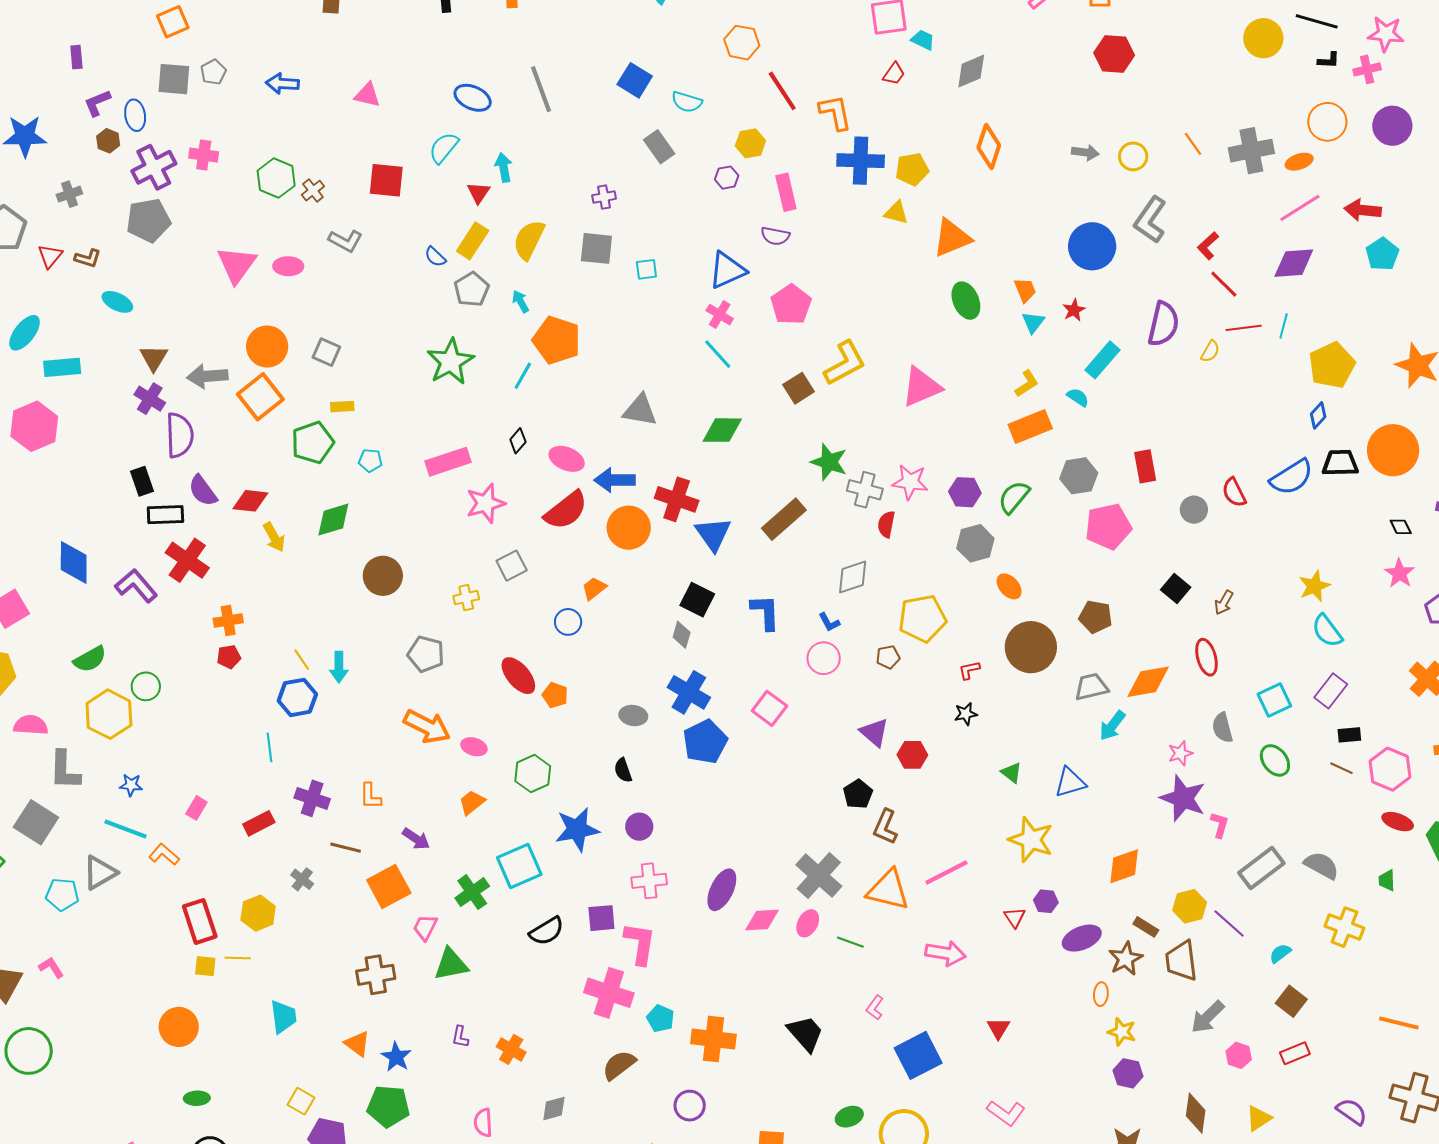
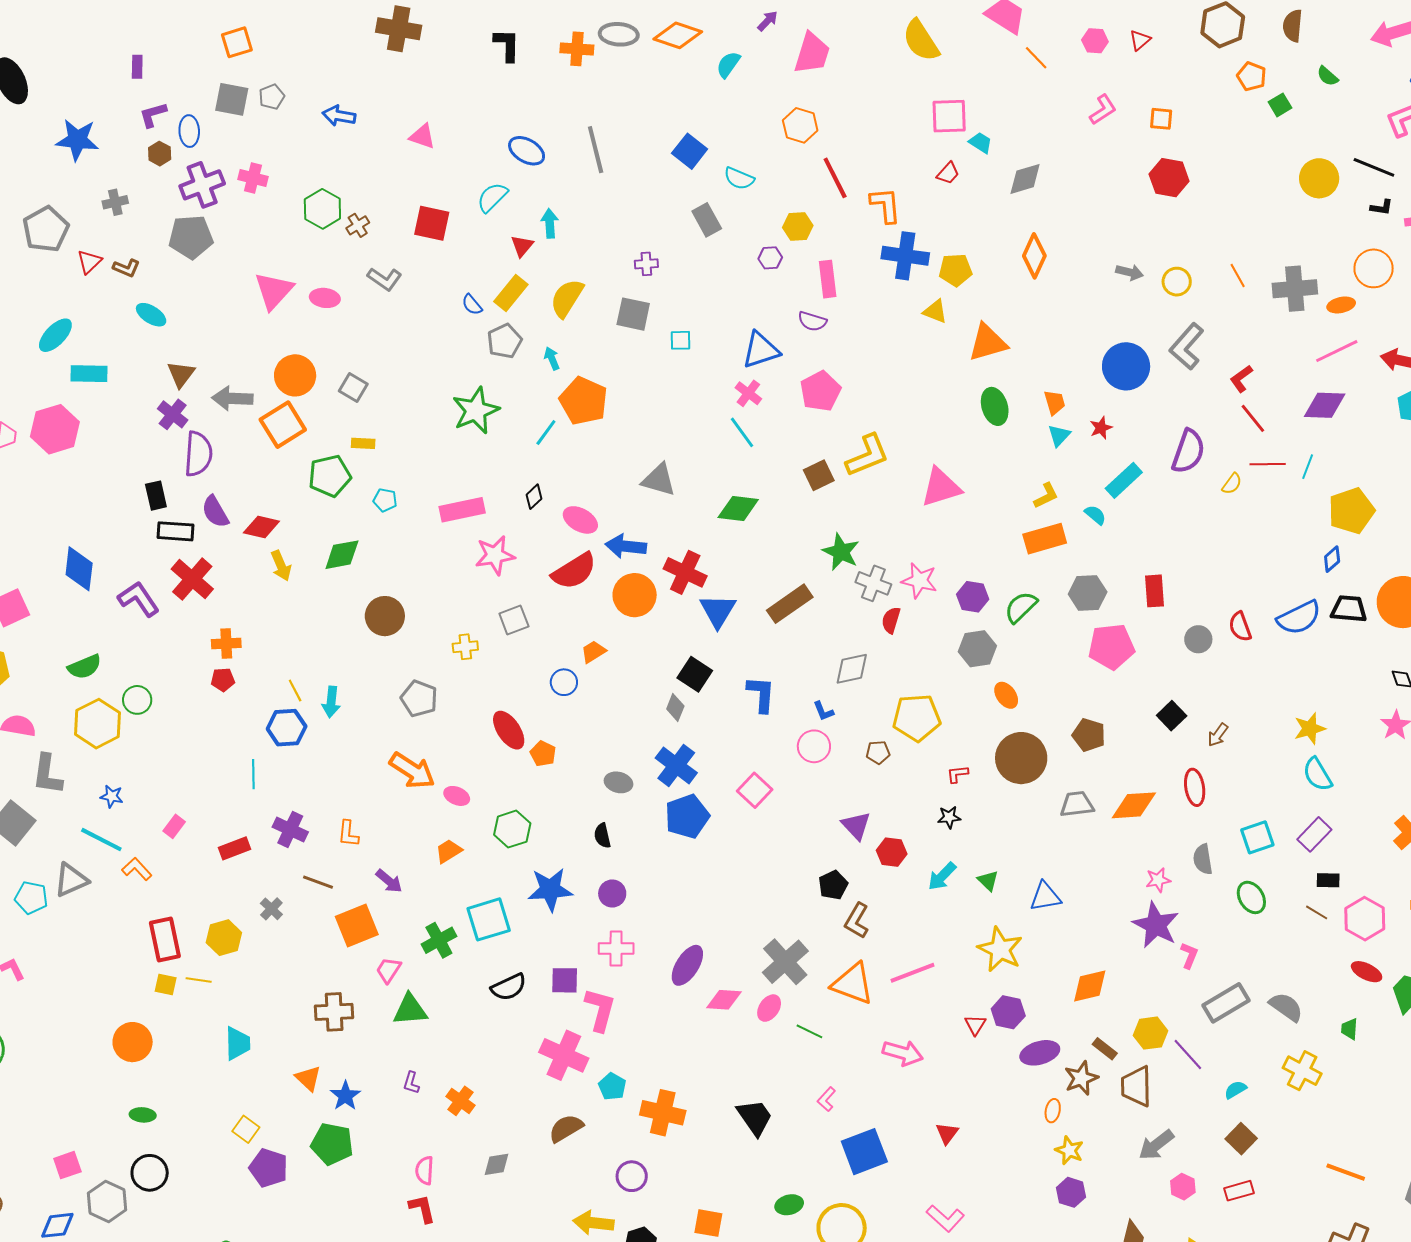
cyan arrow: (1112, 726) -> (942, 876), moved
purple hexagon: (1046, 901) -> (1008, 1012), size x1.4

